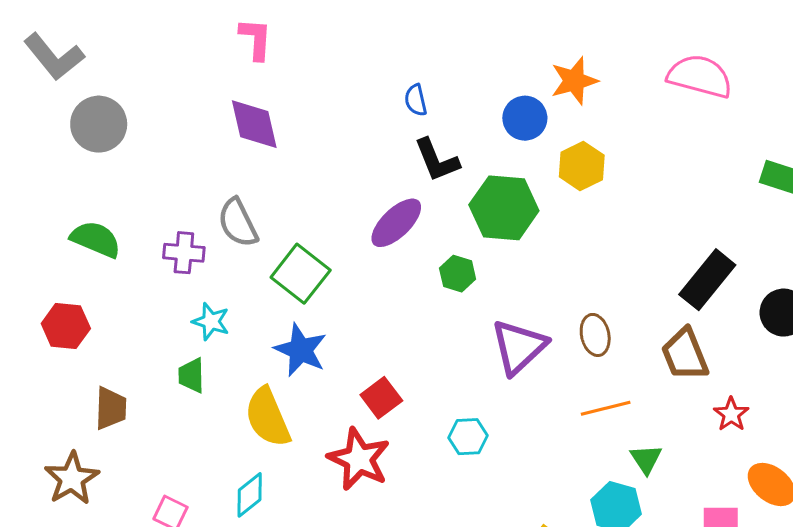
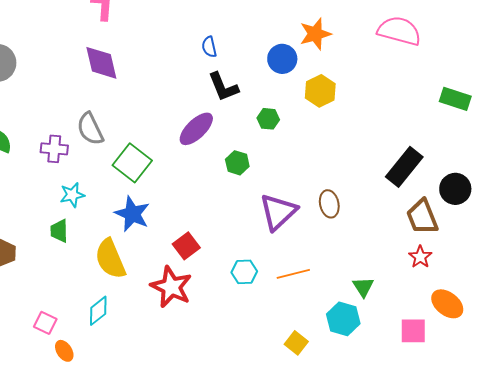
green hexagon: (504, 208) -> (268, 119), size x0.5
cyan star: (211, 322) -> (72, 195), turned -30
brown trapezoid: (685, 354) -> (422, 217), moved
orange line: (606, 408) -> (293, 274), moved

